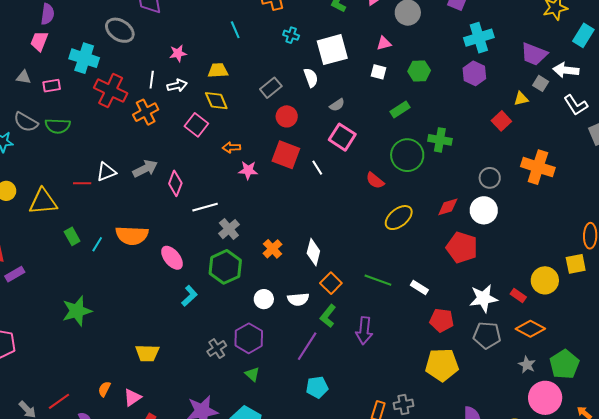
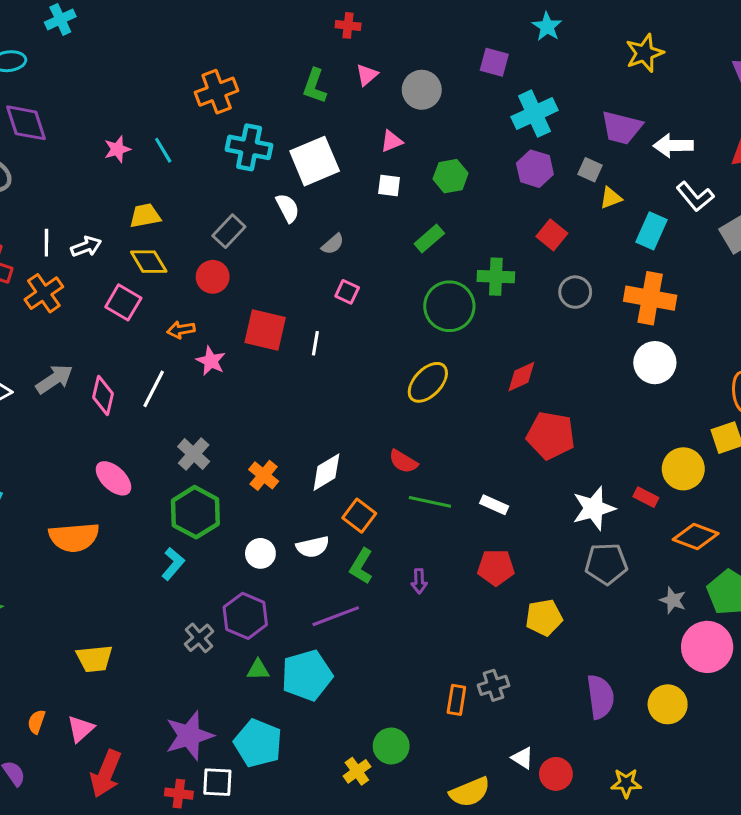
cyan cross: (291, 35) -> (249, 147), size x1.8
cyan rectangle: (583, 35) -> (652, 231), moved
pink star: (178, 53) -> (117, 149), moved
gray square: (541, 83) -> (590, 170), moved
red circle: (287, 116) -> (213, 277), moved
red square: (501, 121) -> (552, 235), moved
pink square: (342, 137) -> (347, 292), size x0.6
white line: (317, 168) -> (315, 343), turned 49
pink star: (248, 170) -> (211, 361), turned 30
gray circle: (490, 178) -> (575, 292), moved
red semicircle: (375, 181) -> (403, 461), moved
white line: (205, 207) -> (154, 389), moved, turned -40
white circle: (484, 210) -> (655, 363), moved
yellow ellipse: (399, 218) -> (428, 382), moved
orange semicircle: (132, 235) -> (74, 537), moved
white diamond: (313, 252) -> (326, 472), turned 52
pink ellipse: (172, 258) -> (113, 478), moved
cyan L-shape: (189, 296) -> (173, 564), moved
red pentagon: (442, 320) -> (496, 568), moved
orange diamond: (530, 329) -> (696, 536), moved
purple arrow: (364, 331) -> (419, 581), size x0.6
purple line: (307, 346) -> (336, 616), turned 44
yellow pentagon: (442, 365) -> (544, 618), size x0.7
green triangle: (252, 374) -> (258, 670), turned -35
cyan pentagon: (317, 387) -> (307, 675), moved, size x1.5

